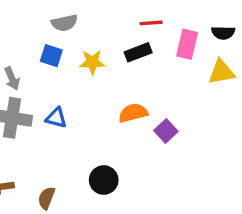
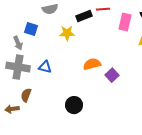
black rectangle: (138, 52) -> (84, 16), moved
blue square: (51, 56) -> (31, 29), moved
brown semicircle: (46, 198) -> (26, 95), moved

